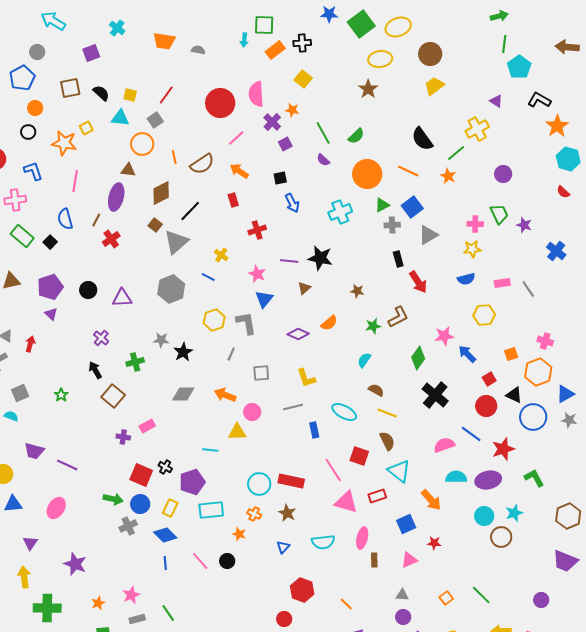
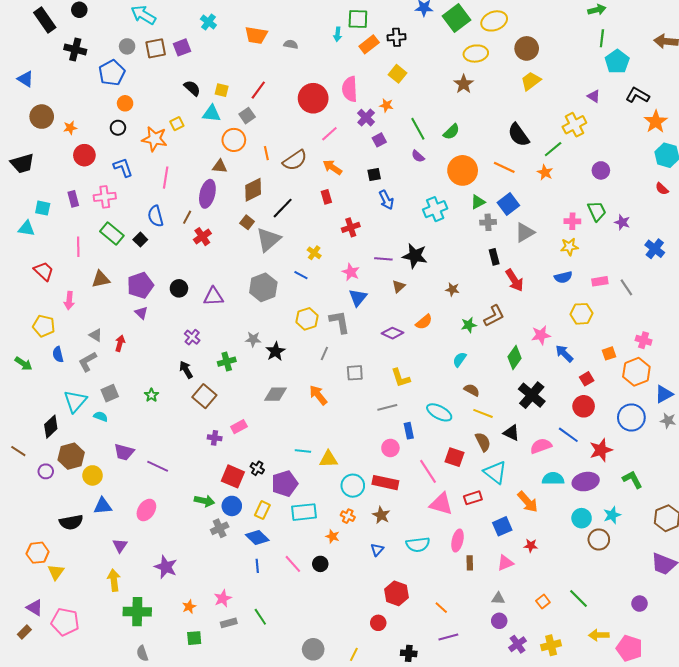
brown square: (70, 88) -> (156, 48), moved
orange arrow: (225, 395) -> (318, 395), turned 30
black triangle: (514, 395) -> (511, 433), moved
pink circle: (252, 412) -> (390, 448), moved
yellow triangle: (237, 432) -> (328, 459), moved

